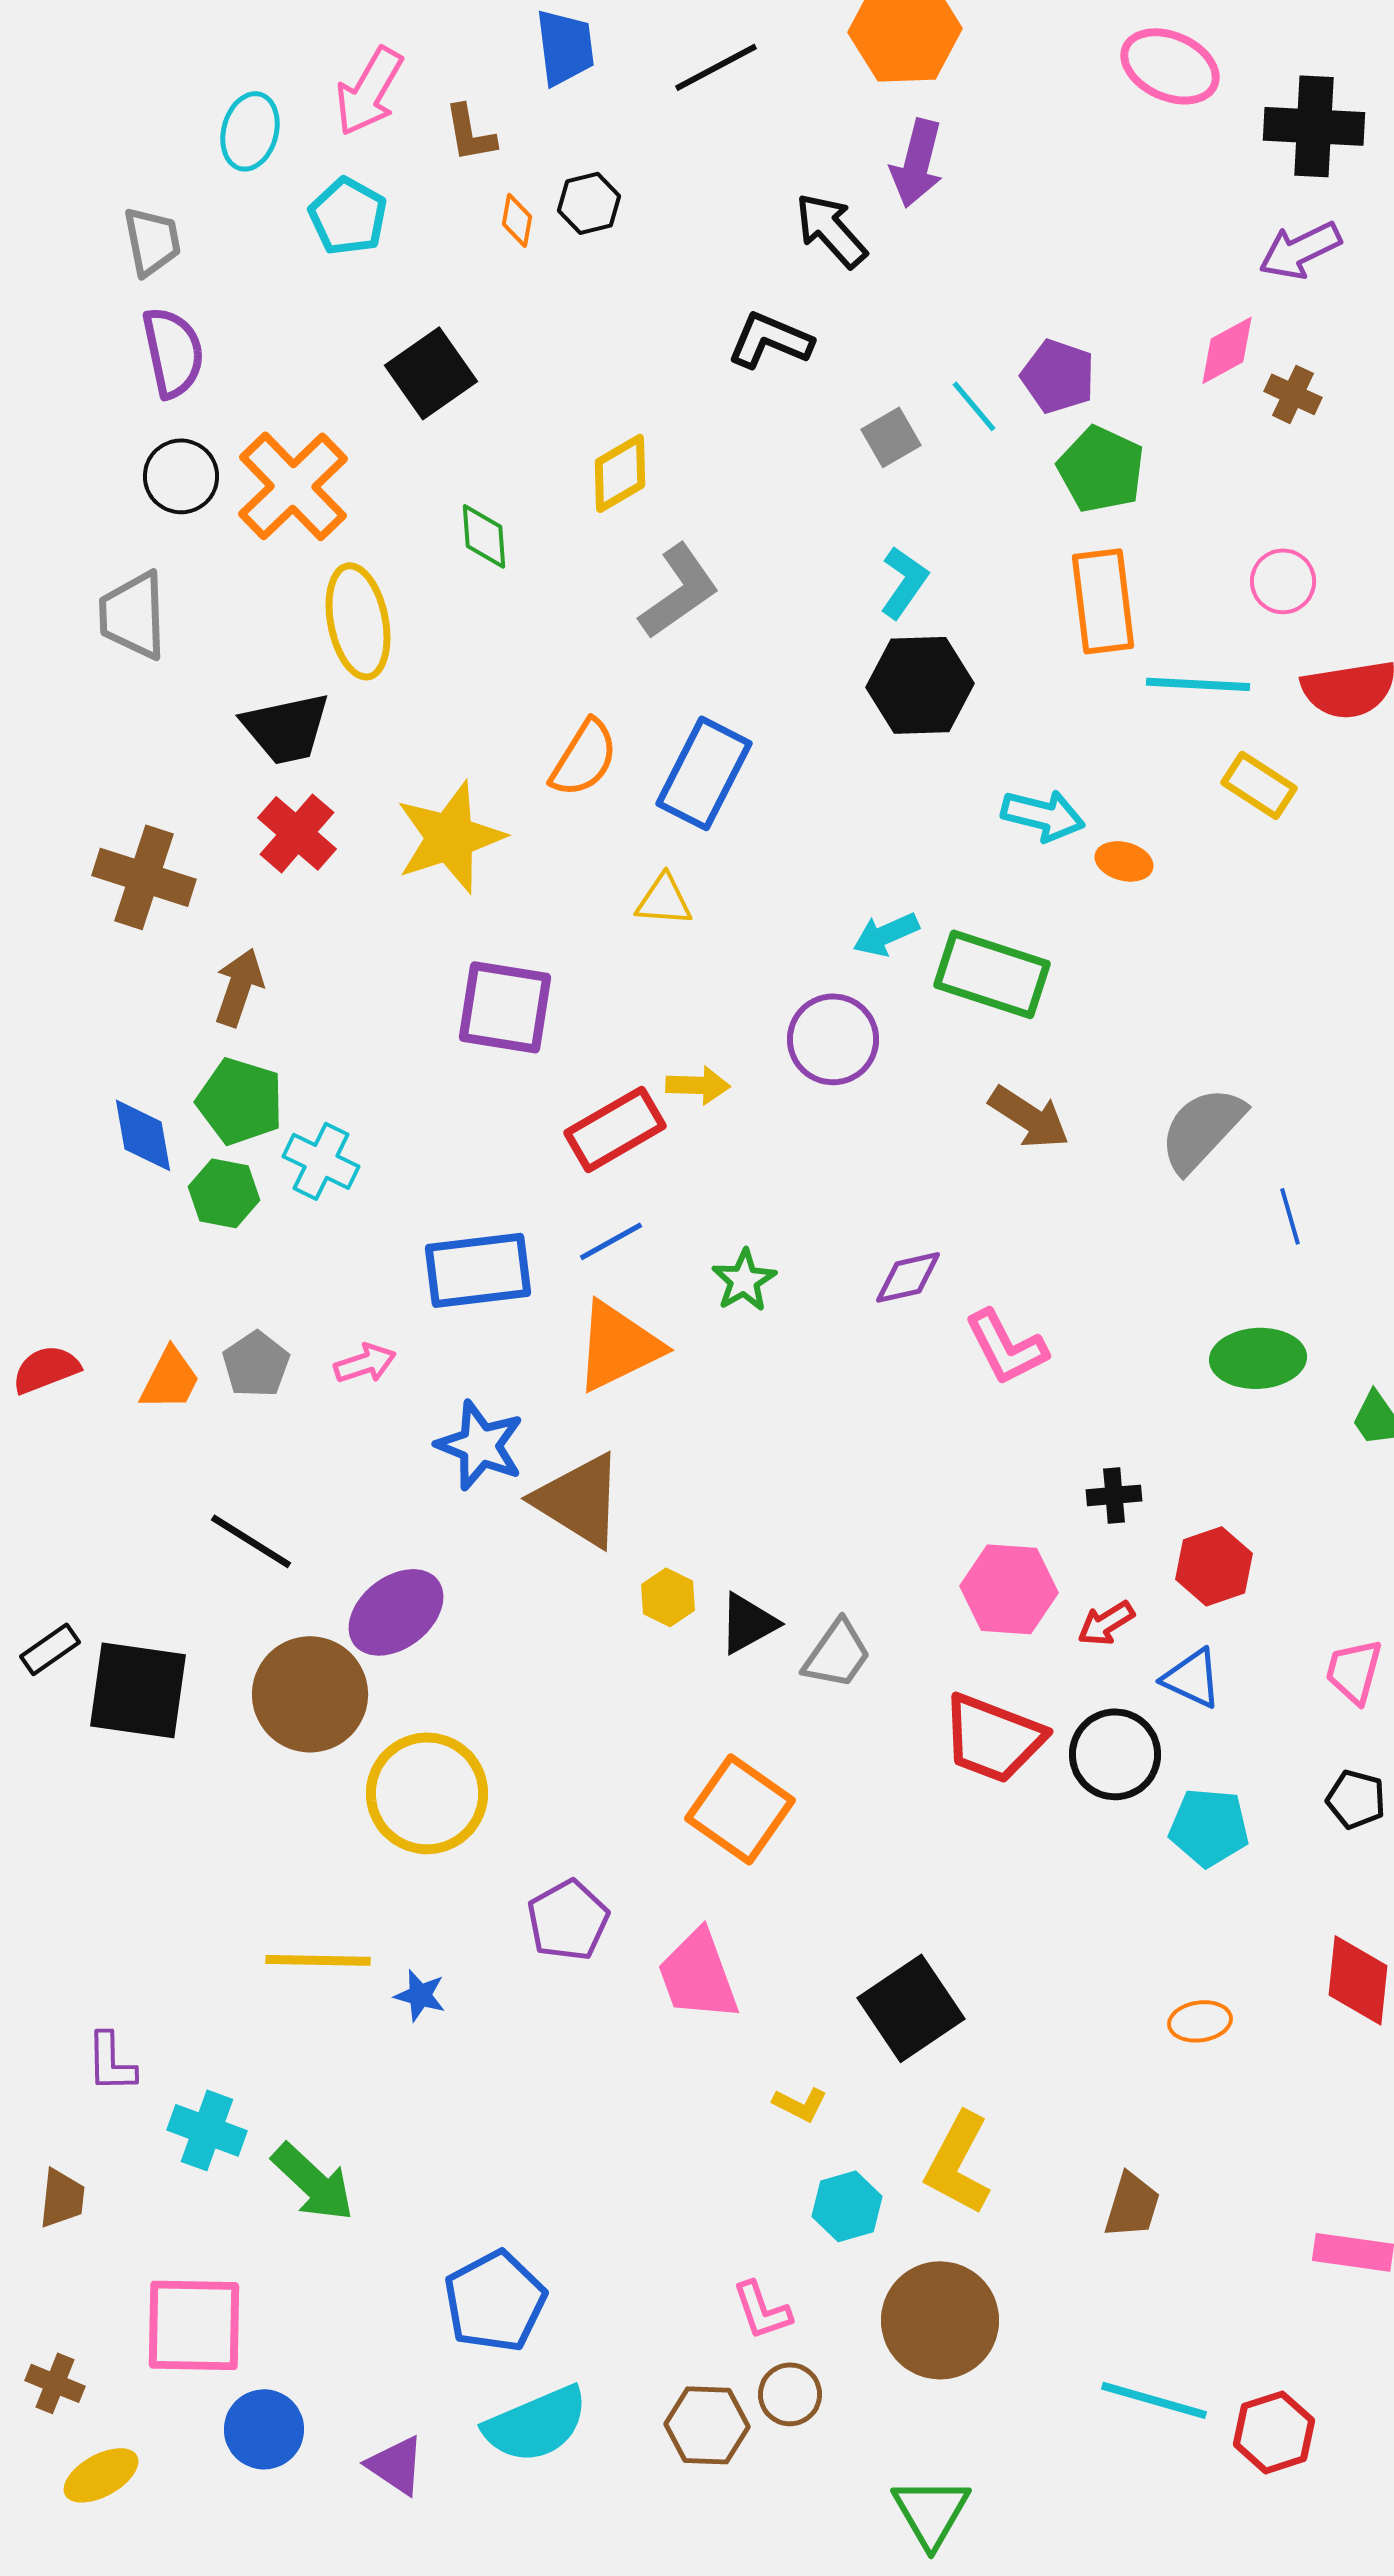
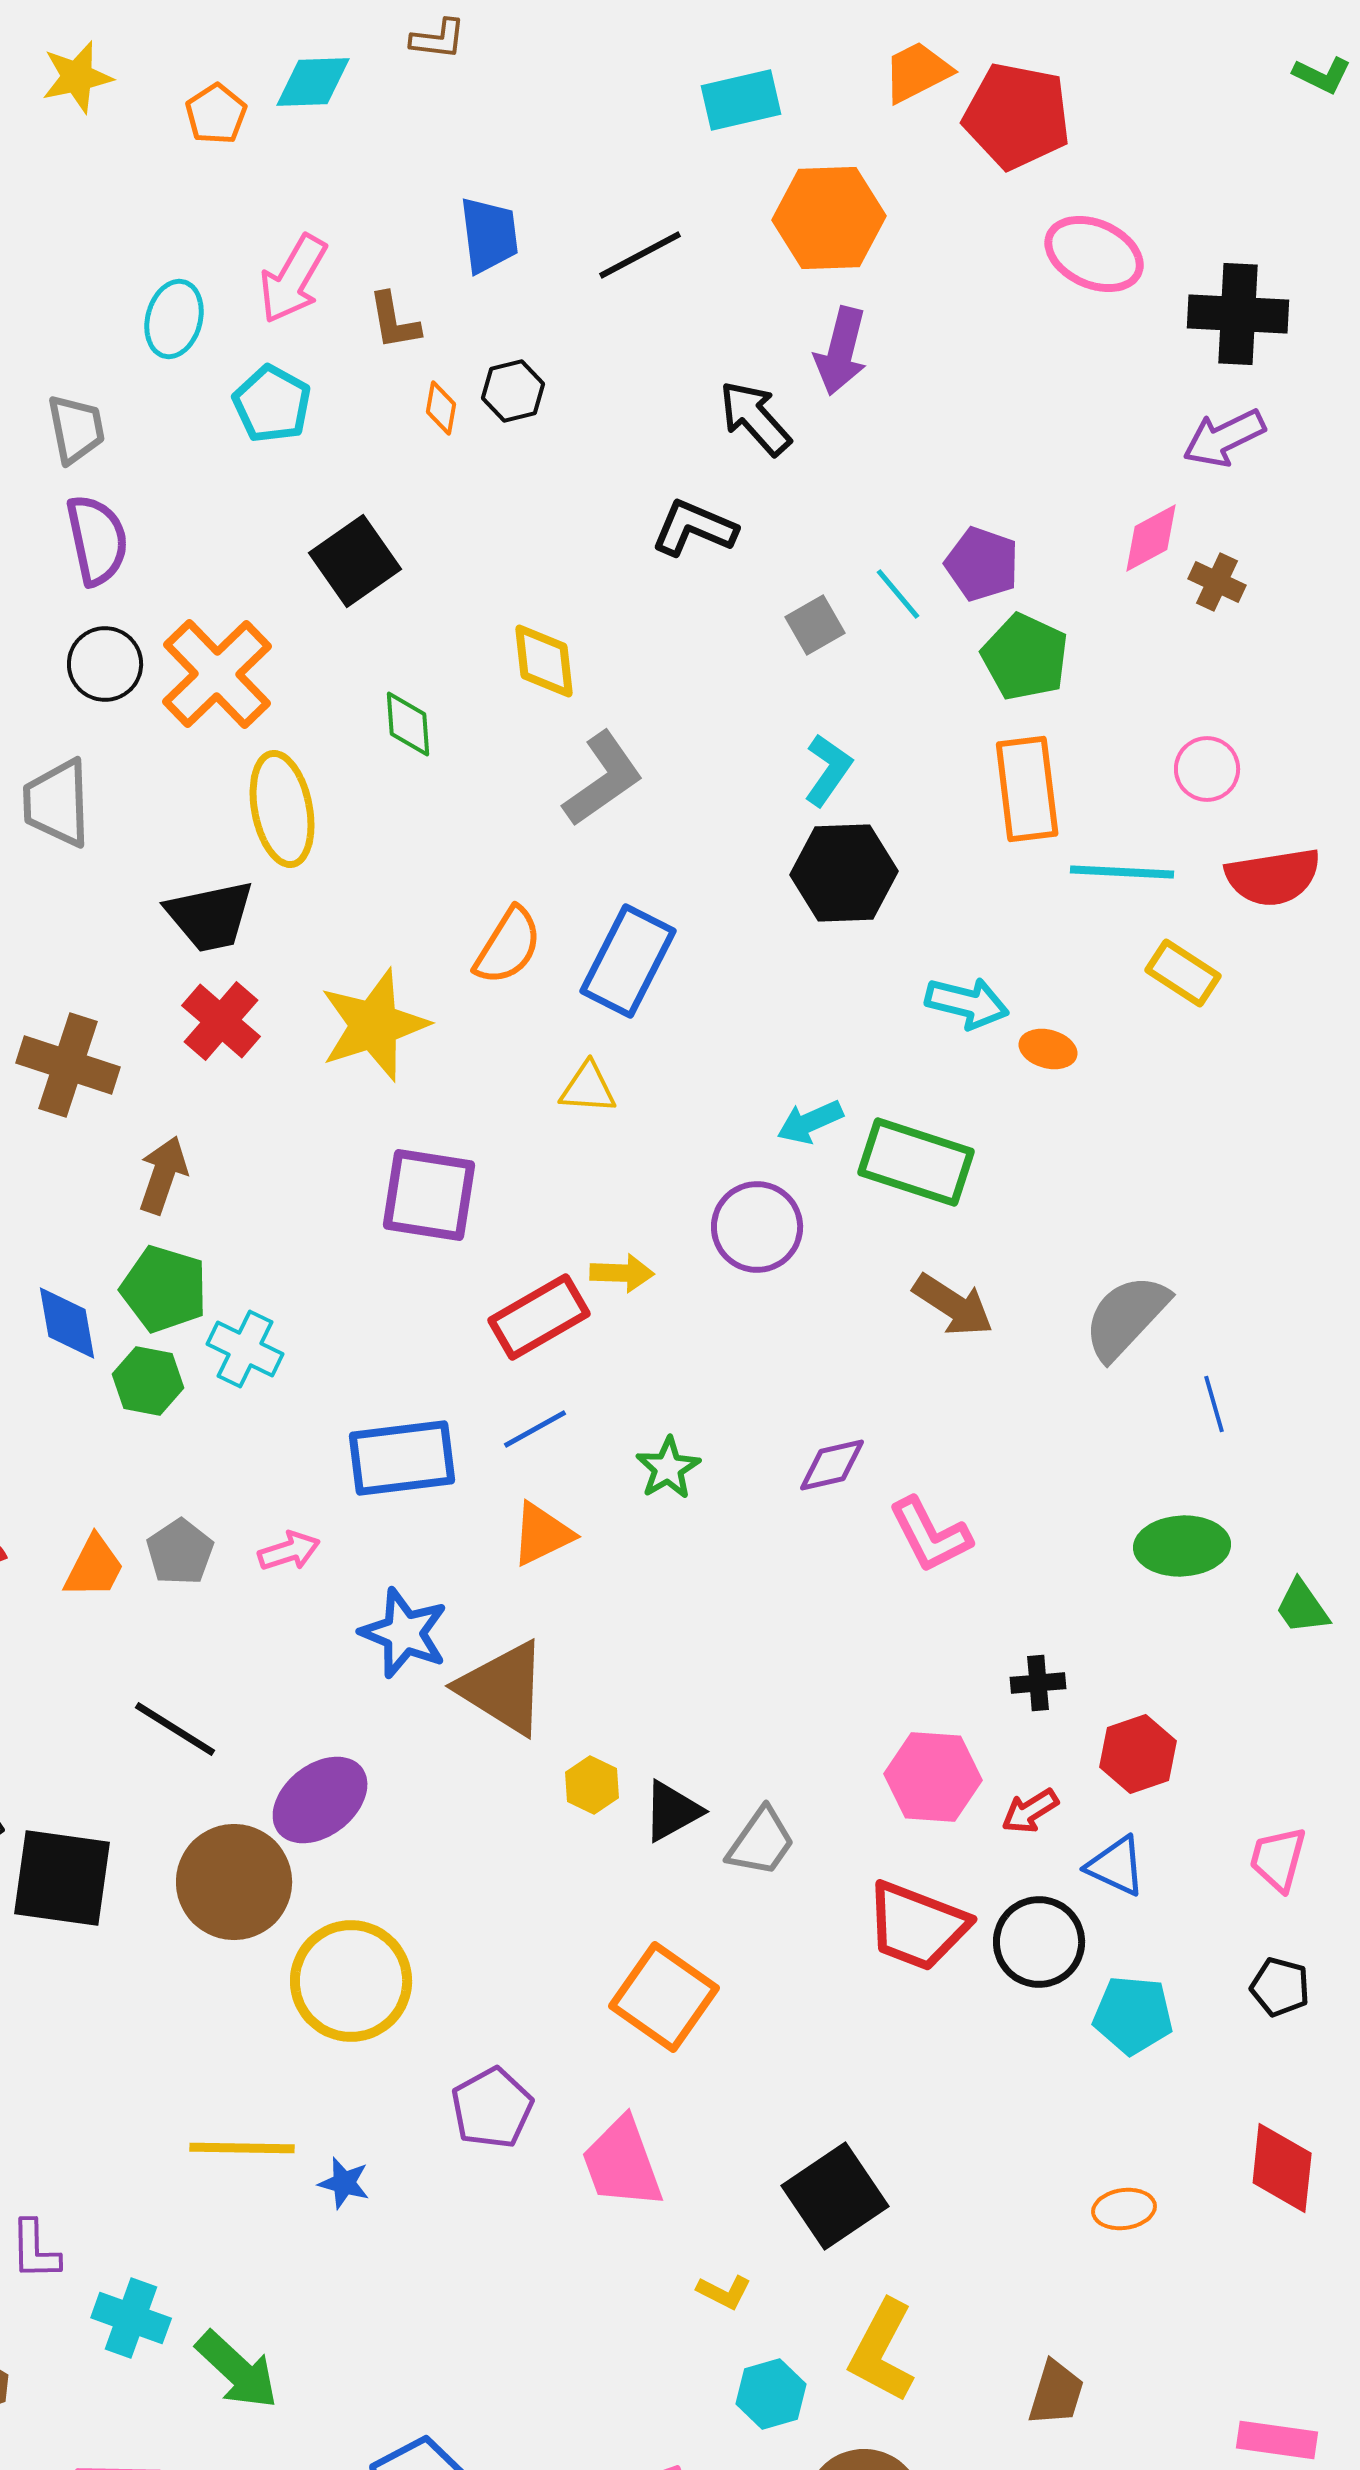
yellow diamond: (620, 473) -> (544, 661), turned -66
orange triangle: (618, 1346) -> (542, 1534), size x0.7

